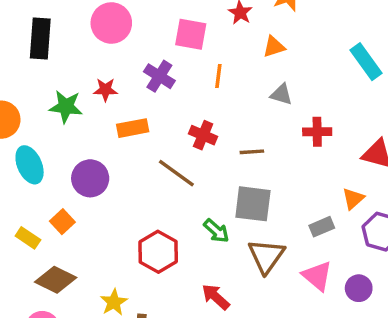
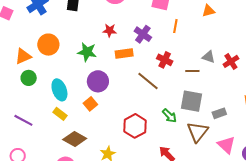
purple cross: (159, 76) -> (143, 34), moved
gray triangle: (281, 94) -> (209, 57), moved
green star: (66, 107) -> (87, 52), moved
red cross: (317, 132) -> (231, 61), turned -35
cyan ellipse: (30, 165) -> (59, 90), moved
orange square: (62, 222) -> (90, 104), moved
gray rectangle: (322, 227) -> (219, 113), moved

